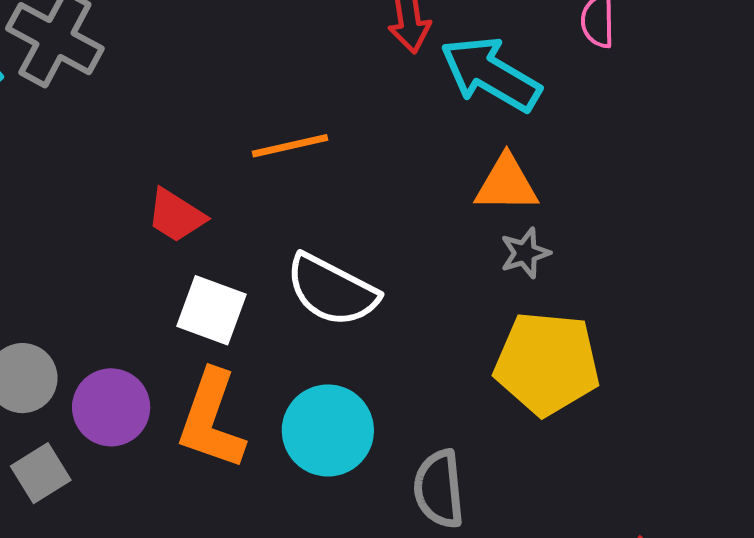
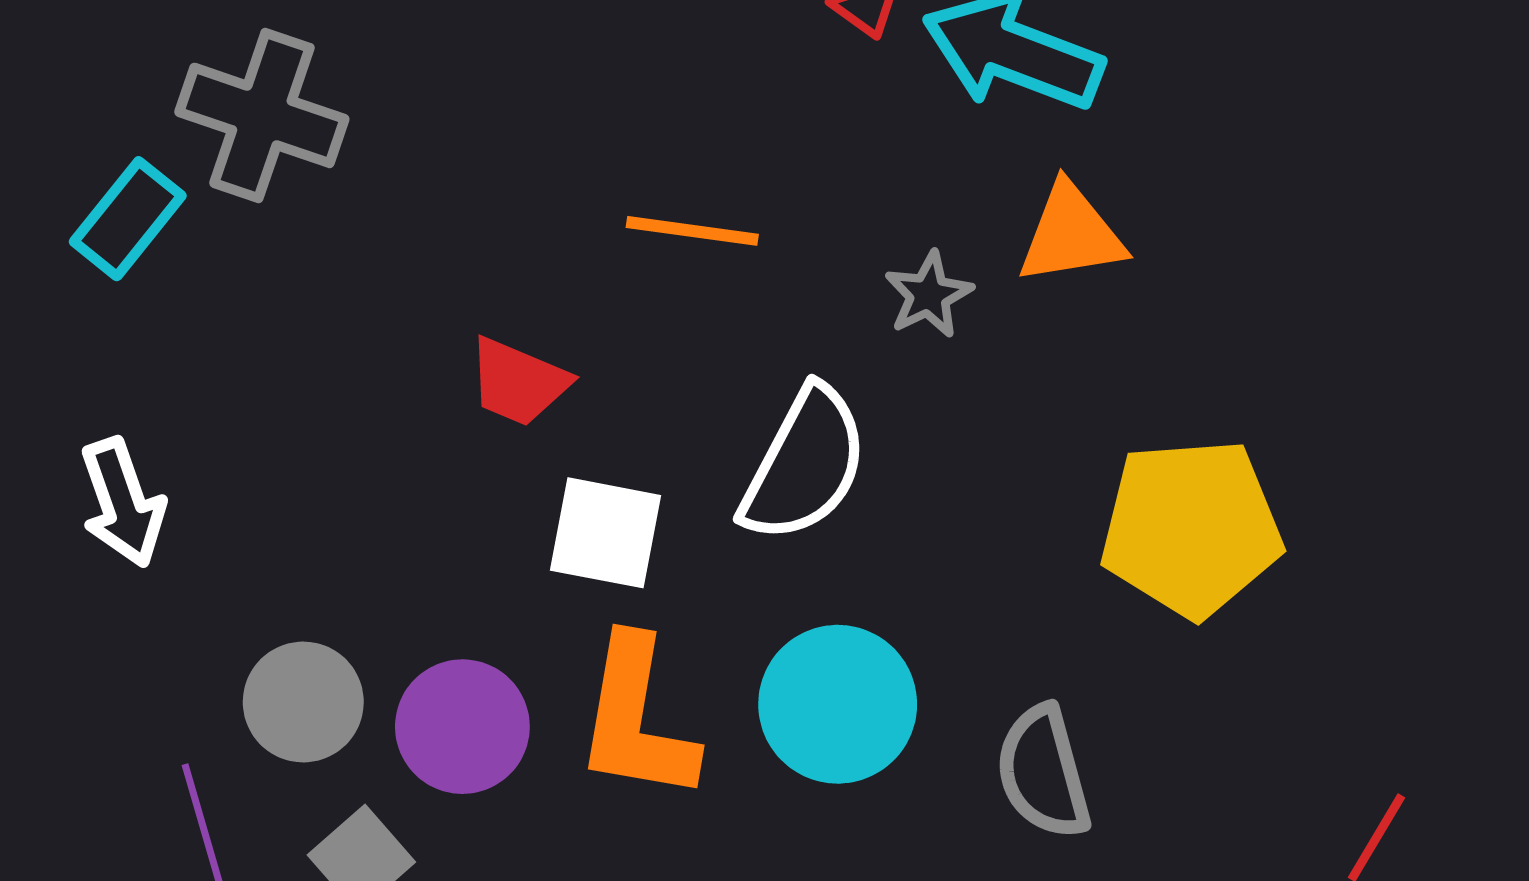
orange line: (290, 146) -> (692, 231), turned 30
gray star: (525, 253) -> (929, 295), moved
white semicircle: (332, 290) -> (804, 465), turned -80

